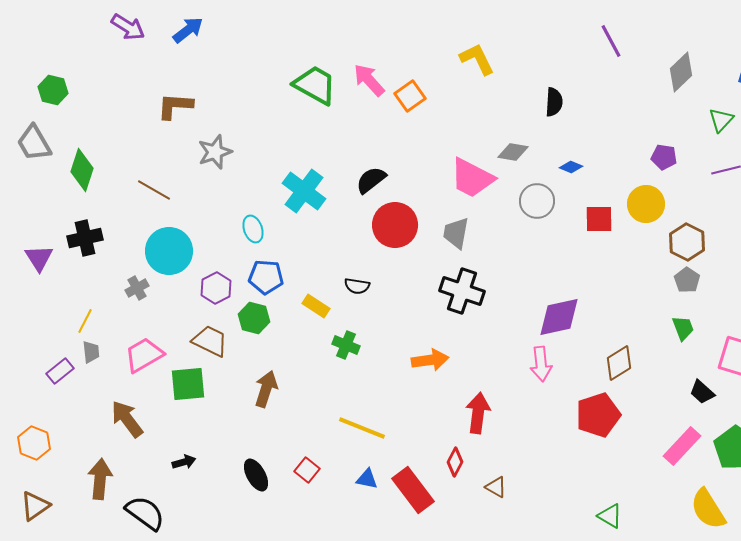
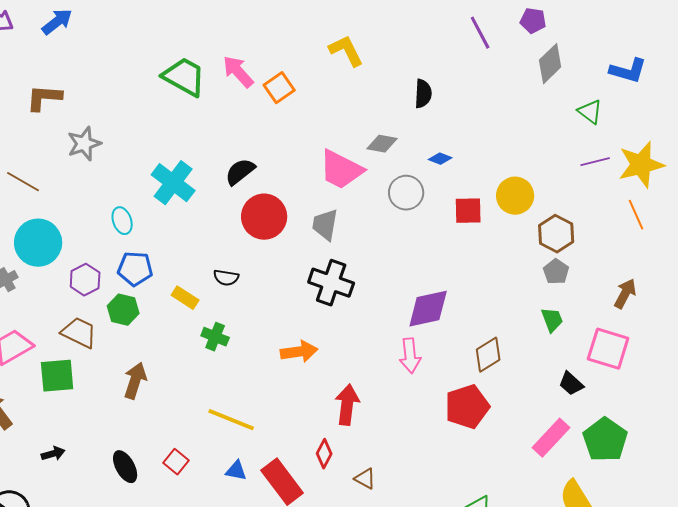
green triangle: (721, 120) -> (590, 112), turned -36
purple pentagon: (664, 157) -> (533, 21), moved

